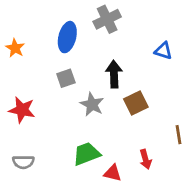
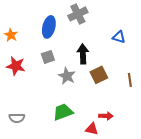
red star: (22, 110) -> (16, 66), moved
brown line: (179, 135) -> (130, 80), moved
red arrow: (146, 159) -> (106, 116), turned -72
red triangle: (113, 173) -> (92, 129), moved

